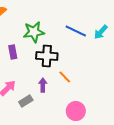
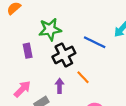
blue line: (76, 31) -> (95, 42), moved
black cross: (47, 56) -> (64, 55), turned -30

